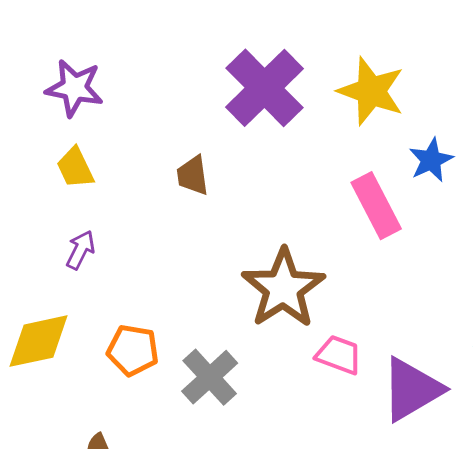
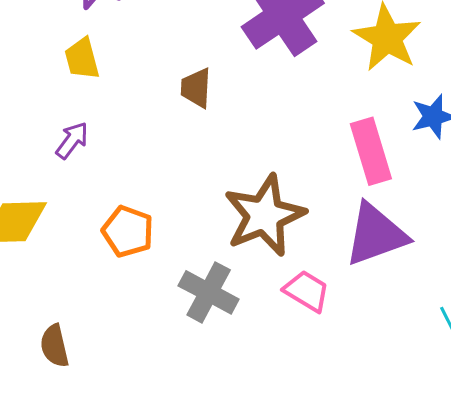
orange pentagon: (133, 350) -> (128, 231), moved
gray cross: (210, 377) -> (209, 292), moved, turned -30
purple triangle: (412, 389) -> (376, 235), moved

